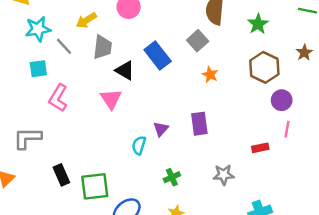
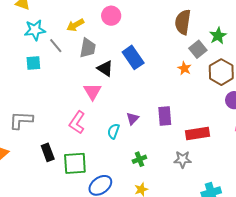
gray square: (198, 41) -> (198, 49), moved
orange star: (210, 75) -> (184, 68), moved
pink L-shape: (58, 98) -> (77, 122), moved
red rectangle: (260, 148) -> (198, 133), moved, size x1.6

